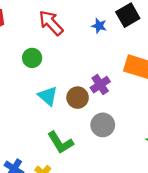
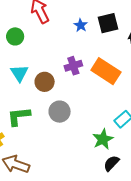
purple cross: (100, 85) -> (73, 66), moved
green L-shape: (60, 143) -> (19, 116), turned 100

